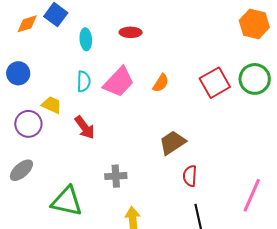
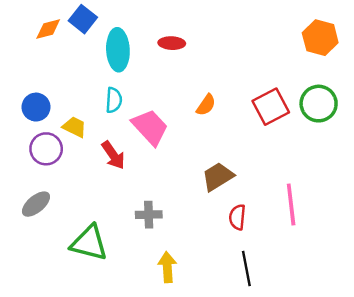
cyan ellipse: (86, 39) -> (118, 50), size x1.6
blue circle: (18, 73) -> (36, 107), moved
pink trapezoid: (119, 82) -> (150, 127), moved, turned -88
pink line: (252, 195) -> (291, 205), moved, turned -32

